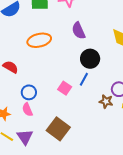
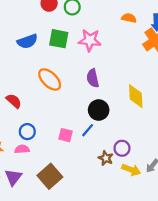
orange ellipse: (39, 40) -> (50, 79), turned 45
pink square: (65, 88) -> (66, 135), turned -32
pink semicircle: (27, 110) -> (22, 149), turned 96

